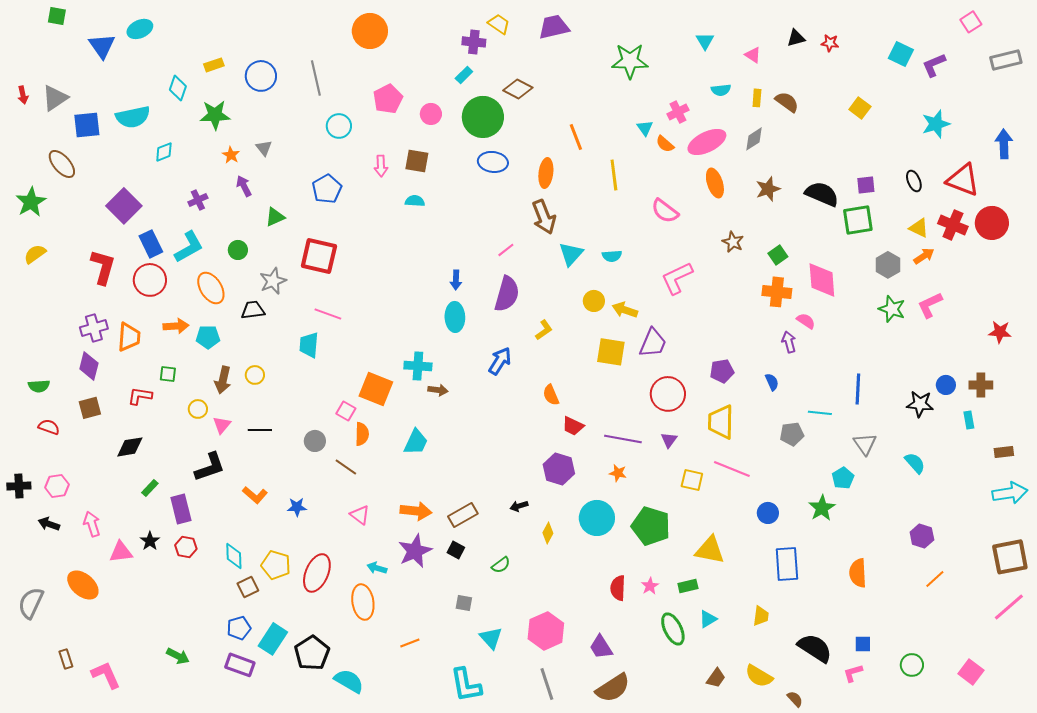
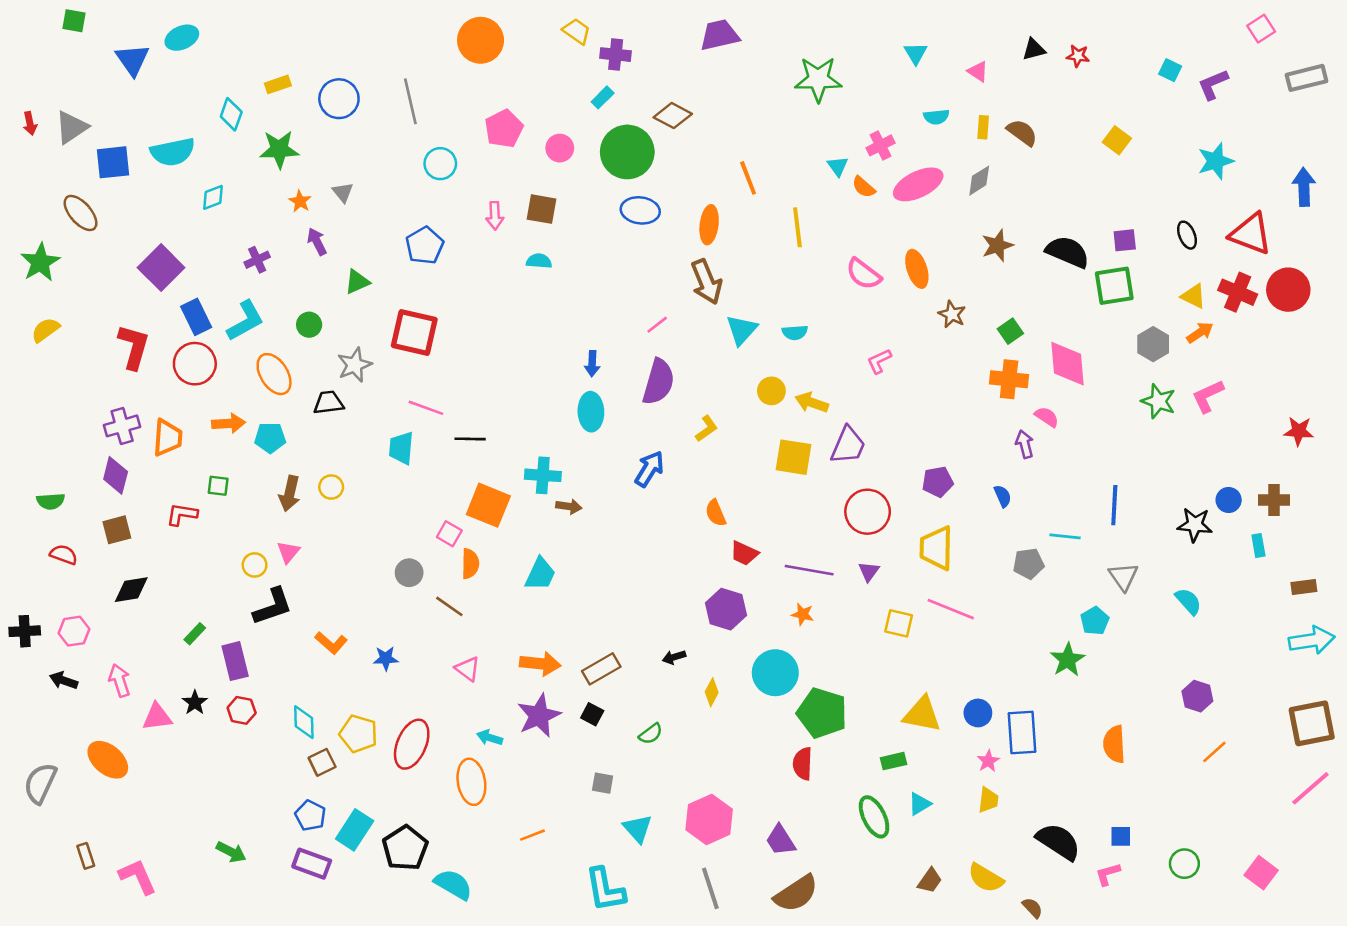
yellow trapezoid: (499, 24) -> (577, 31), moved
cyan square: (901, 54) -> (1170, 70), size x0.7
orange ellipse: (715, 183) -> (917, 269), moved
pink L-shape: (677, 278) -> (879, 361), size x0.6
yellow circle: (198, 409) -> (255, 565), moved
black line: (260, 430) -> (470, 439), moved
black diamond: (130, 447) -> (131, 590), moved
blue circle: (768, 513) -> (978, 713), moved
green pentagon: (651, 526) -> (822, 713), moved
pink star: (650, 586) -> (988, 761), moved
blue pentagon: (239, 628) -> (310, 816), turned -30

